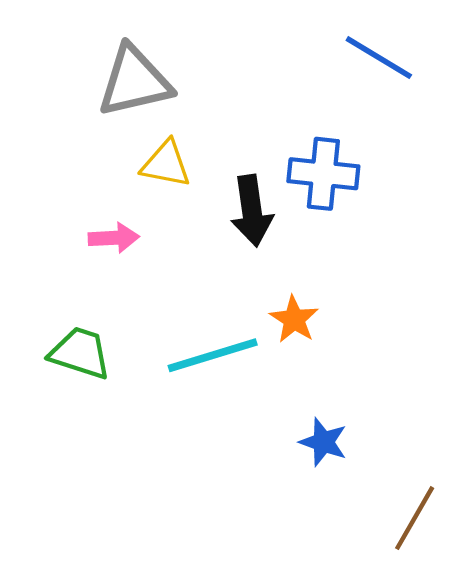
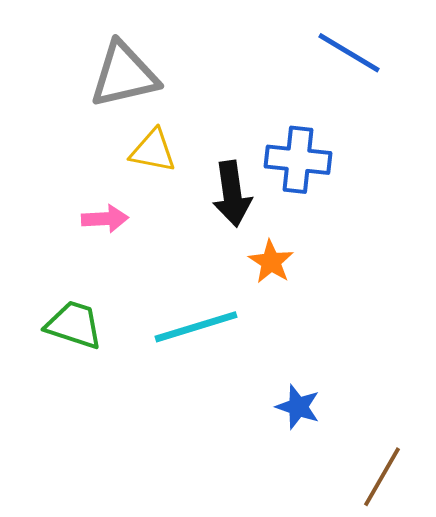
orange star: (294, 319) -> (271, 262), moved

